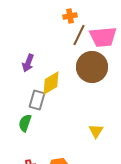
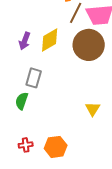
yellow diamond: (51, 83) -> (50, 40), moved

